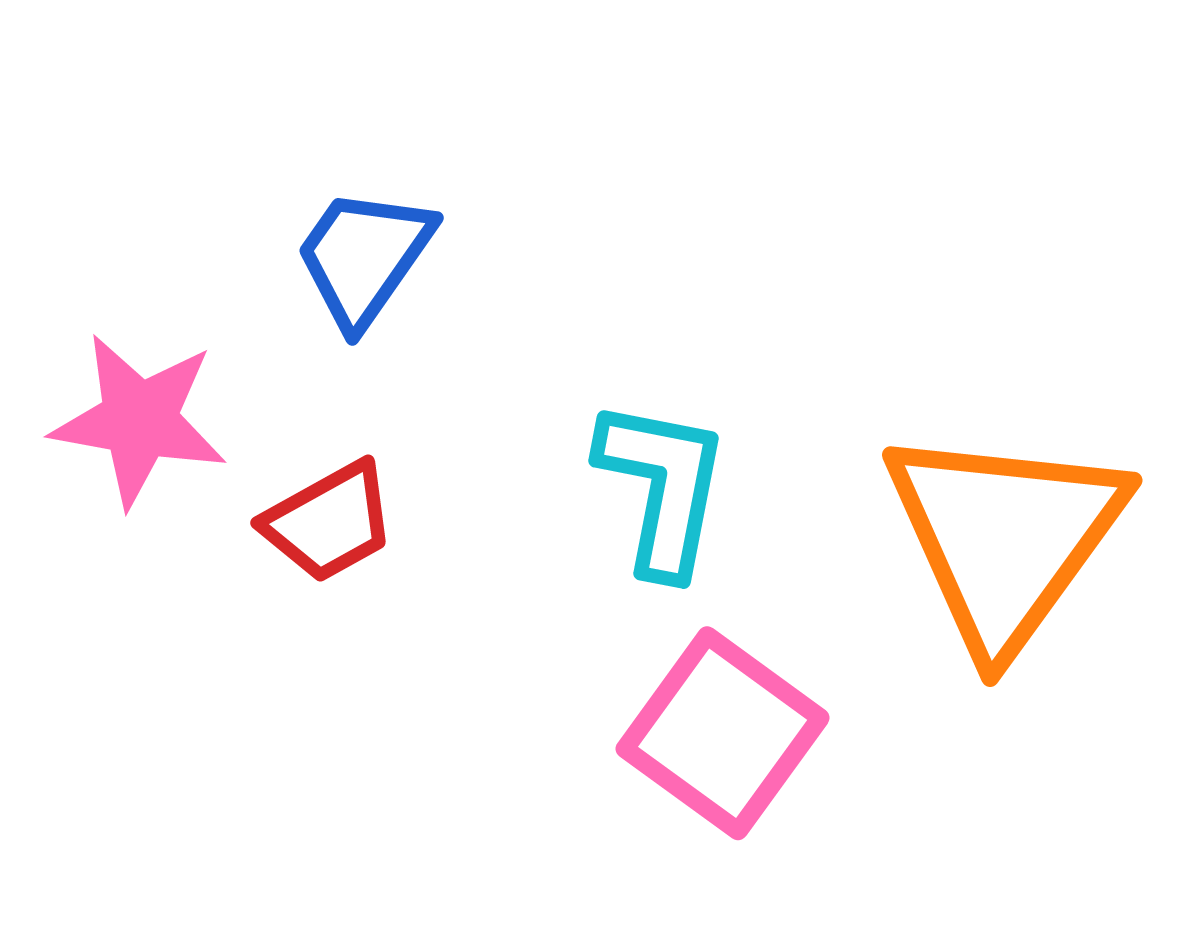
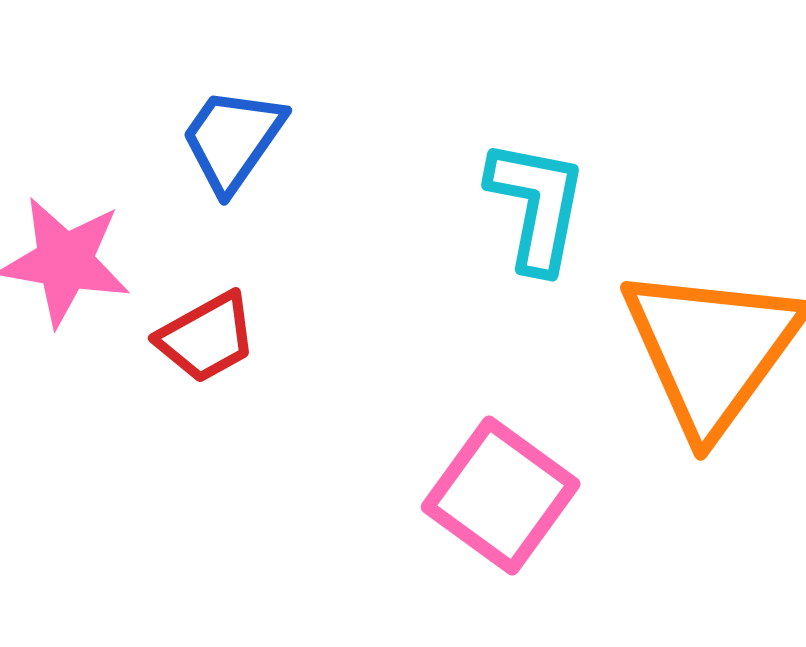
cyan L-shape: (662, 487) -> (537, 205), moved

